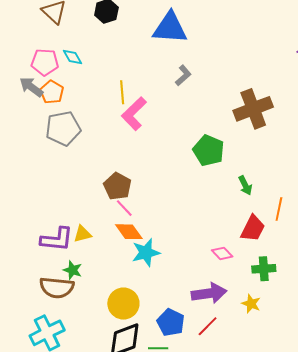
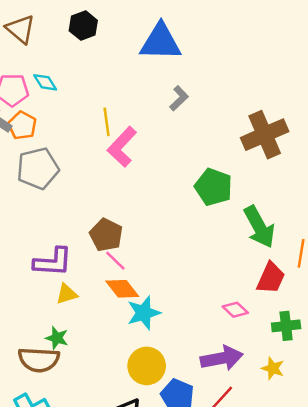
green arrow: (245, 185) -> (259, 227), size x1.8
purple L-shape: (57, 239) -> (53, 262), moved
yellow circle: (123, 304) -> (147, 366), moved

